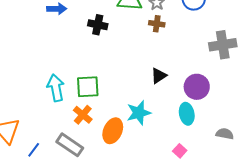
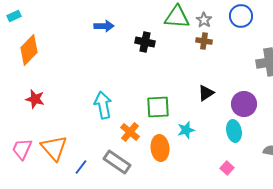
green square: (88, 87) -> (158, 107), moved
cyan star: (139, 113) -> (186, 130), size x0.7
orange ellipse: (113, 131) -> (160, 148), turned -30

